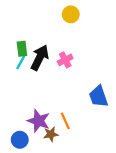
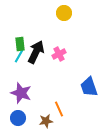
purple star: (39, 121) -> (21, 93), moved
blue circle: (20, 140) -> (18, 118), moved

